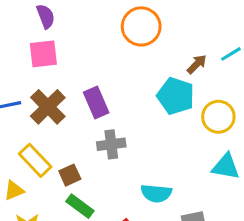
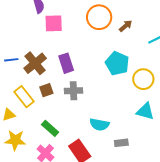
pink square: (43, 54) -> (54, 23), moved
brown arrow: (197, 64) -> (126, 26), moved
brown square: (70, 175) -> (46, 90), moved

